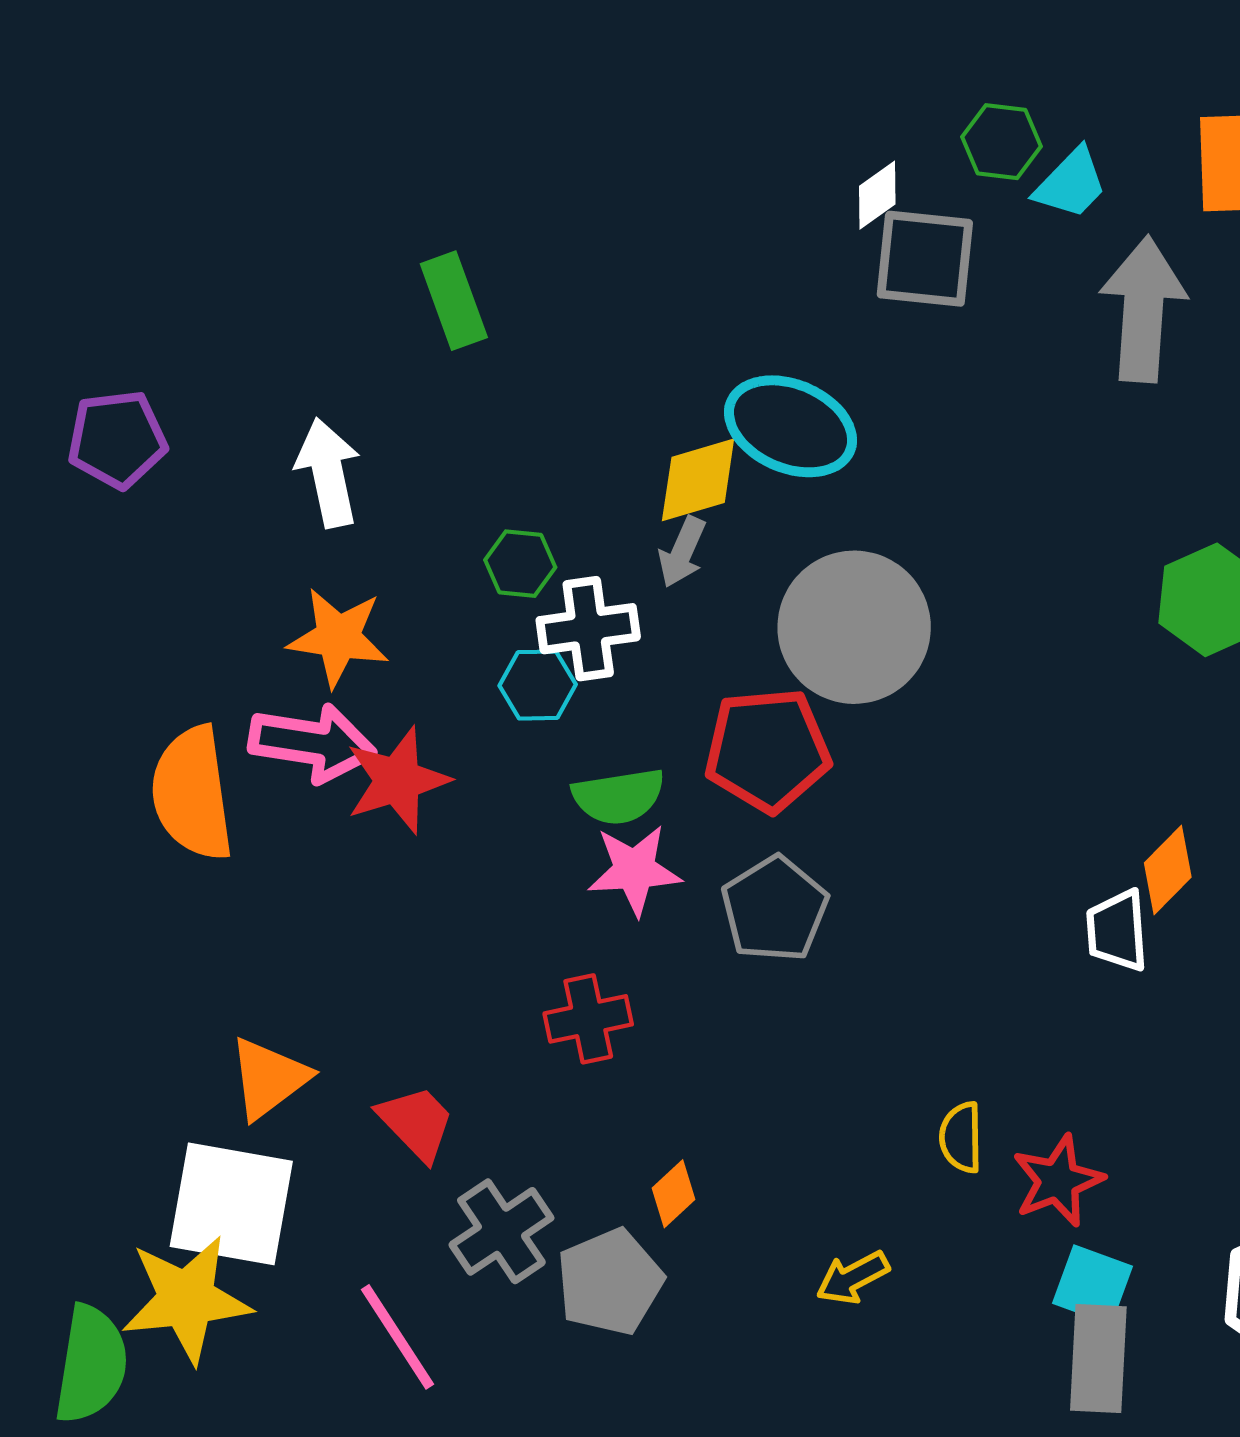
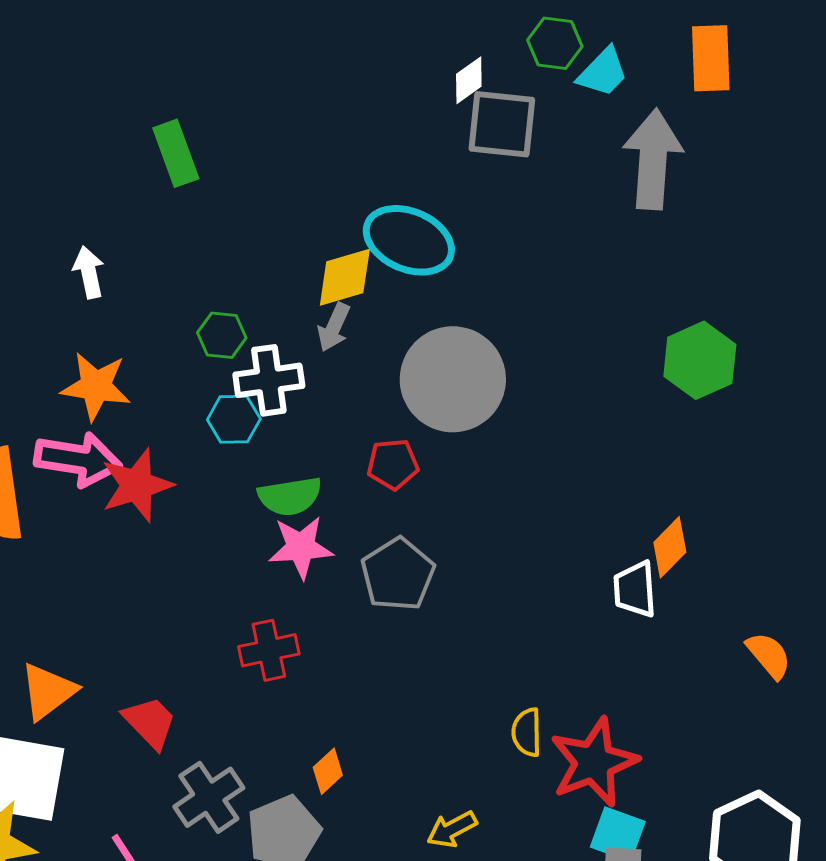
white arrow: (328, 473) -> (89, 272), size x0.7
red pentagon: (767, 750) -> (393, 464), size x0.6
red star: (1058, 1181) -> (594, 762), size x1.4

